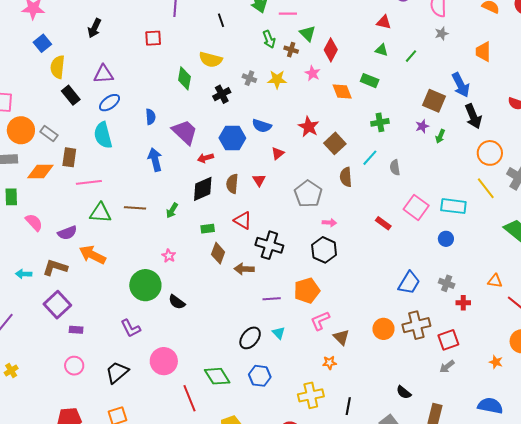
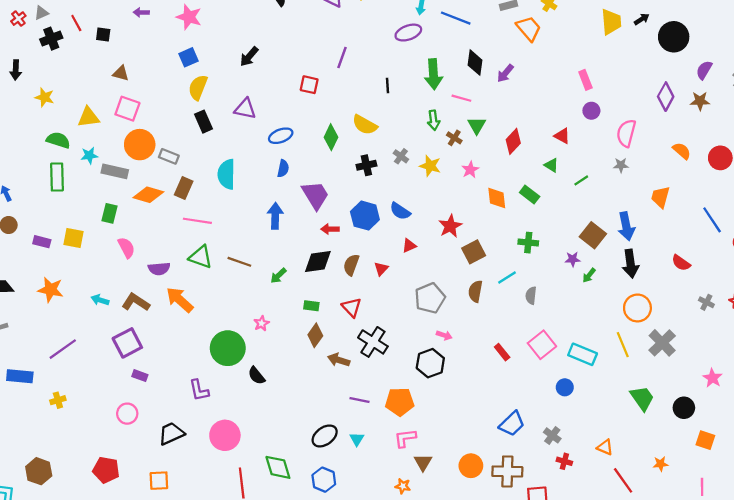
red diamond: (331, 50) -> (513, 141), moved
blue ellipse: (110, 103) -> (281, 136), moved
gray rectangle: (49, 133) -> (169, 156), turned -30

